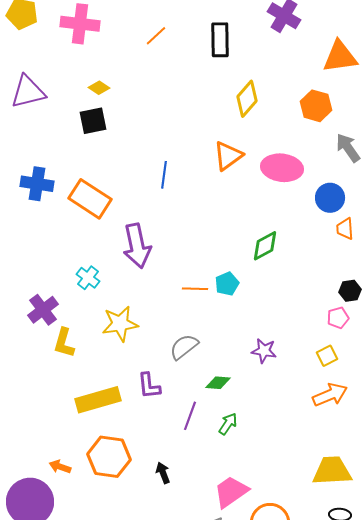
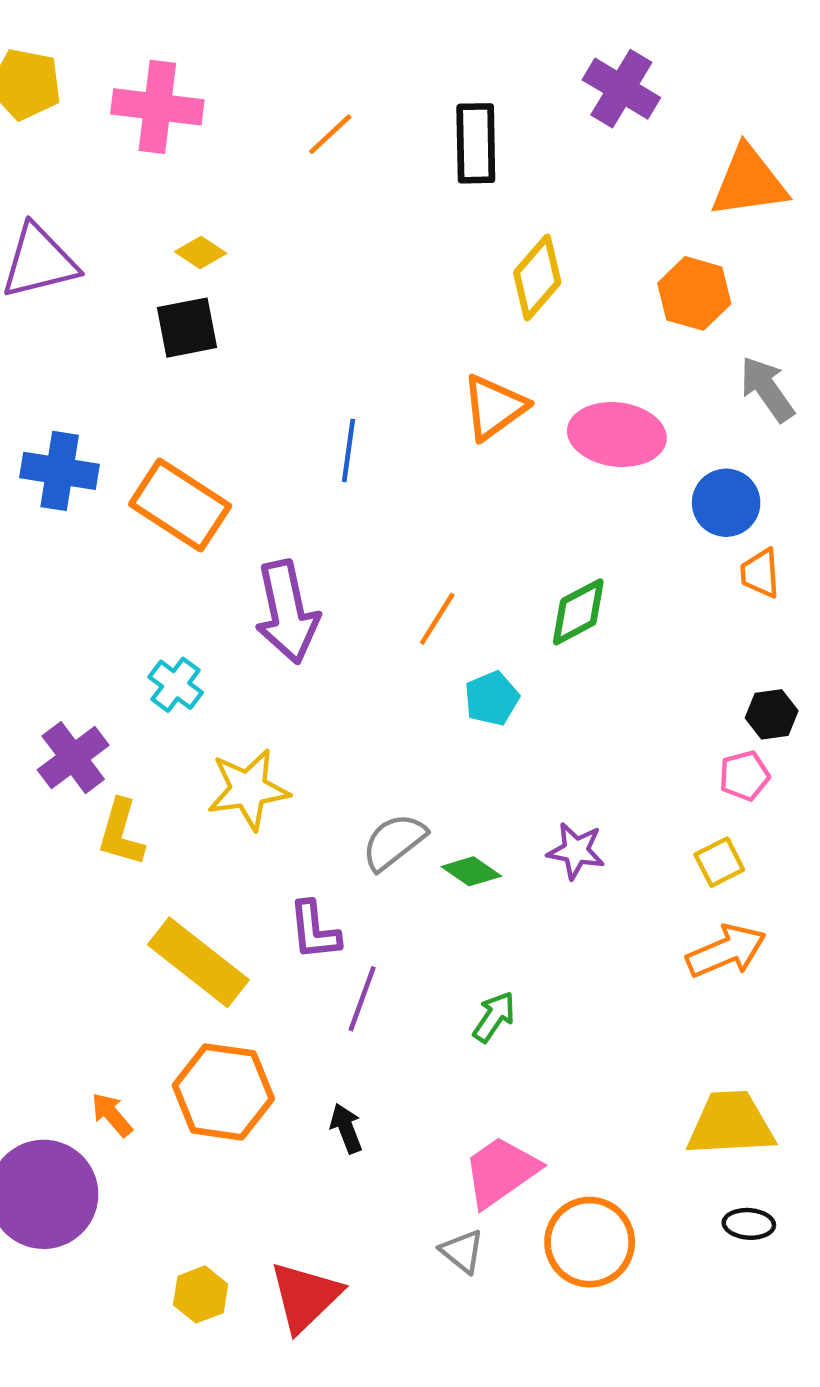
orange line: (195, 289) -> (437, 619), moved, turned -60
green diamond: (218, 383) -> (471, 871), moved, turned 30
yellow rectangle: (98, 400) -> (198, 962), turned 54
purple line: (190, 416) -> (362, 999), moved
orange arrow: (60, 467) -> (112, 1115), turned 30

